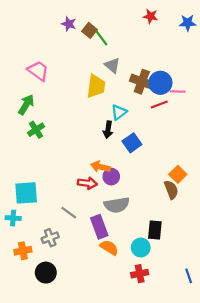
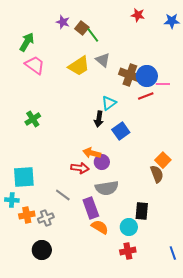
yellow trapezoid: (96, 86) -> (79, 66), moved, turned 50
green arrow: (26, 105) -> (27, 42), moved
orange cross: (23, 251) -> (27, 215), moved

